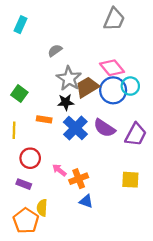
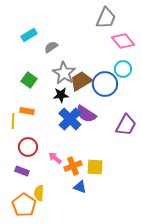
cyan rectangle: (20, 25) -> (29, 35), moved, turned 35
pink diamond: (112, 68) -> (123, 41), moved
cyan circle: (130, 86) -> (123, 69), moved
green square: (19, 94) -> (29, 80), moved
orange rectangle: (44, 119) -> (27, 111), moved
purple semicircle: (104, 128) -> (86, 114), moved
yellow square: (130, 180) -> (95, 167), moved

